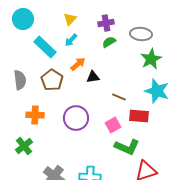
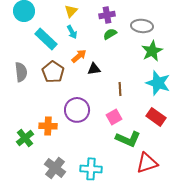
cyan arrow: (71, 40) -> (72, 32), turned -72
brown line: (119, 97) -> (120, 89), turned 64
orange cross: (35, 115) -> (48, 126), moved
red rectangle: (139, 116) -> (156, 117), moved, turned 30

